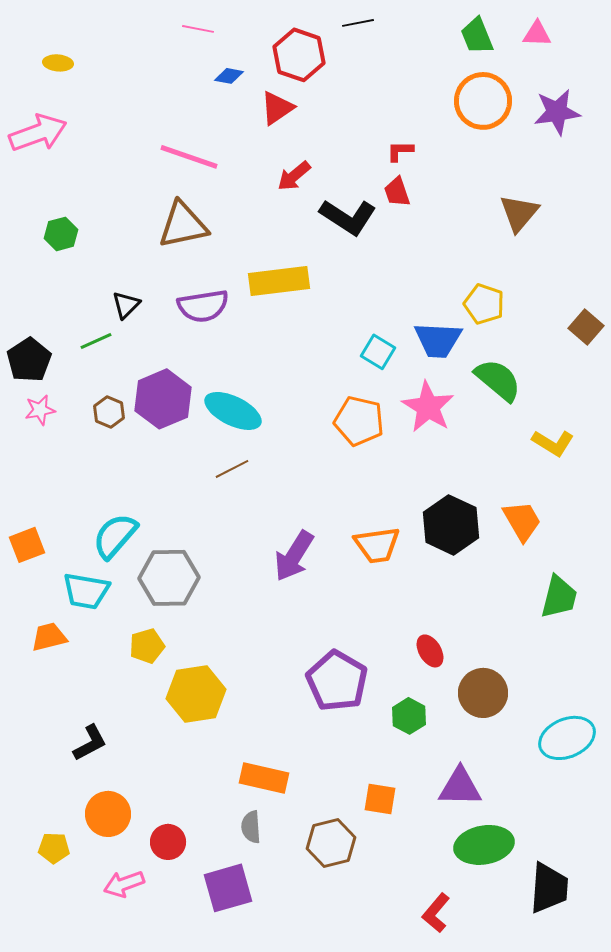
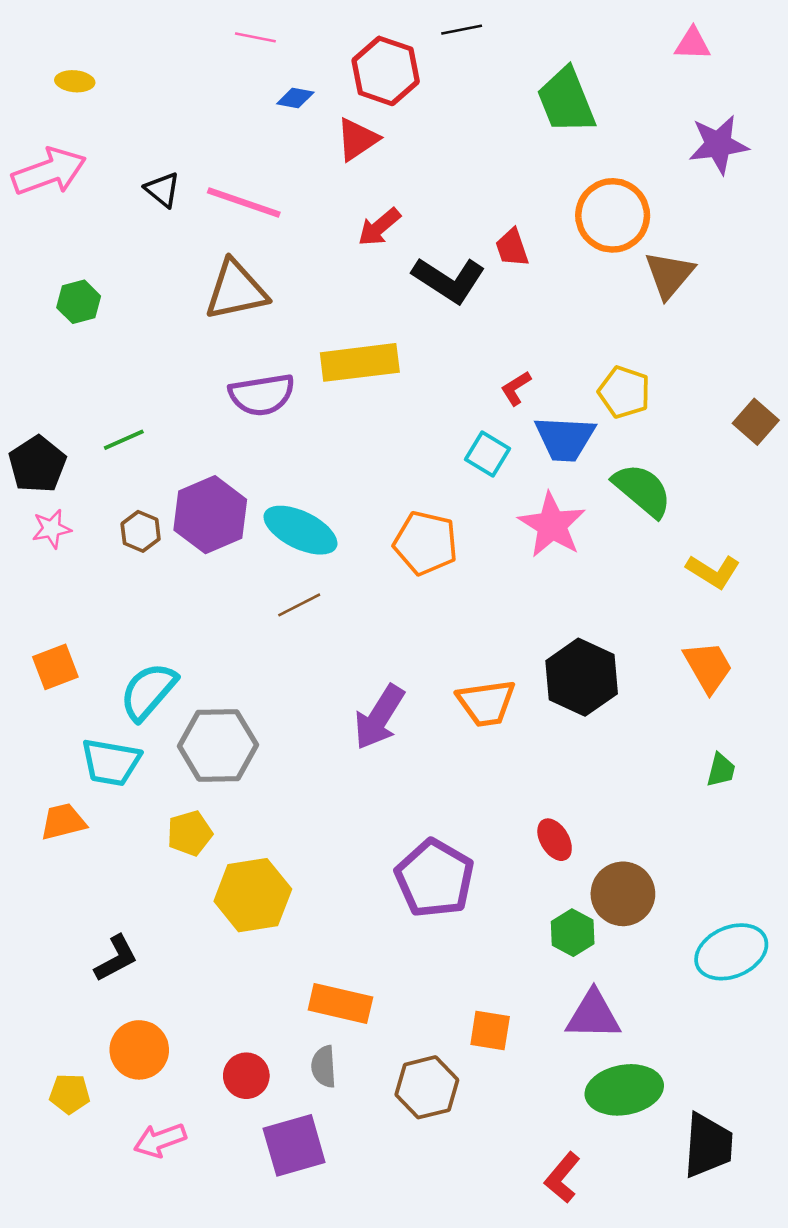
green trapezoid: (477, 36) -> (566, 101), moved, size x1.4
orange circle: (483, 101) -> (613, 215), moved
red L-shape: (400, 151) -> (516, 388), moved, turned -32
black triangle: (126, 305) -> (162, 190), moved, turned -36
orange pentagon: (359, 421) -> (426, 543), moved
orange trapezoid: (522, 521) -> (708, 667), moved
orange square: (27, 545) -> (55, 667), moved
green trapezoid: (559, 597) -> (721, 770), size x0.6
green hexagon: (409, 716) -> (573, 933), moved
red circle: (168, 842) -> (246, 1076), moved

